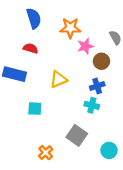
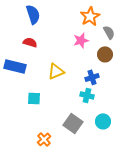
orange star: (70, 28) -> (90, 16), moved, turned -30
brown circle: (101, 61) -> (105, 54), moved
cyan circle: (109, 150) -> (103, 121), moved

